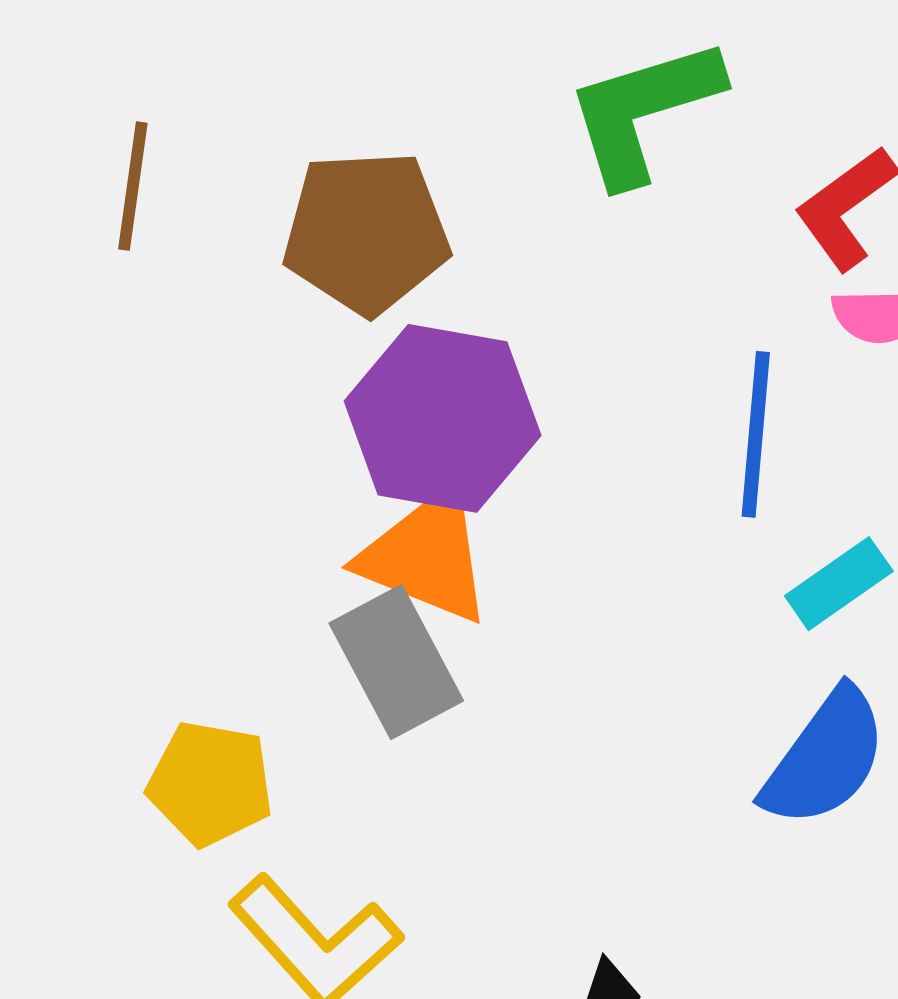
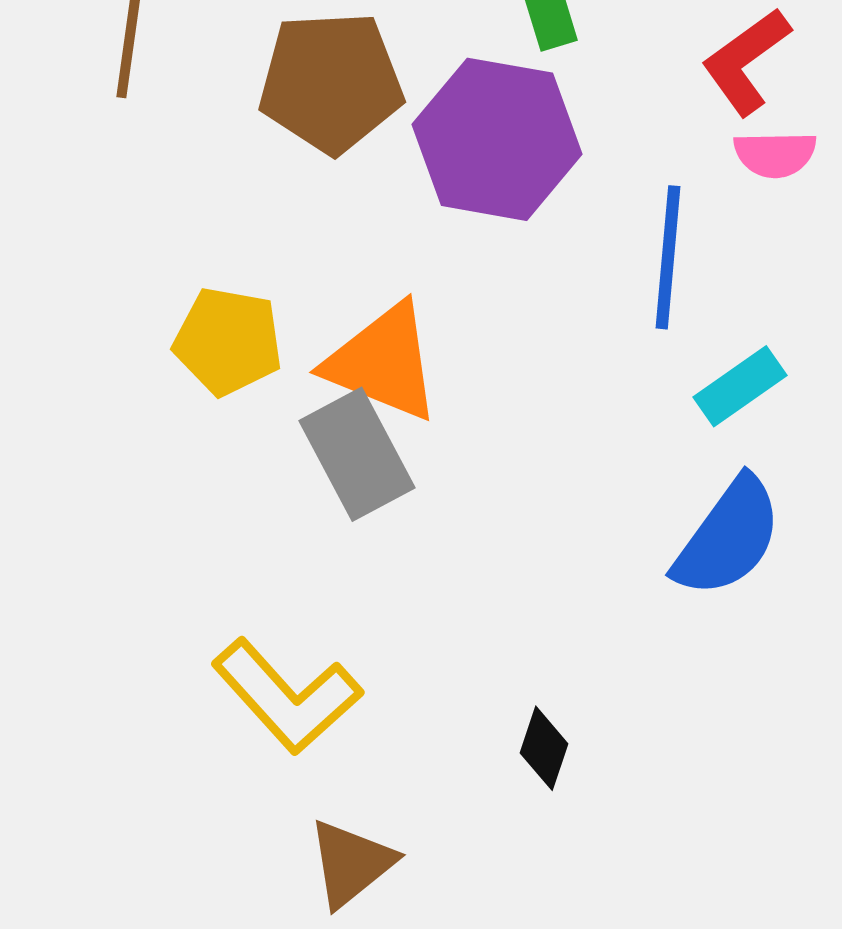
purple hexagon: (443, 418) -> (497, 139), moved
yellow pentagon: (210, 783) -> (228, 341), moved

